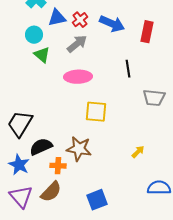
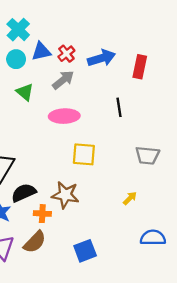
blue arrow: (112, 24) -> (101, 58), turned -40
cyan circle: (34, 35) -> (16, 59), moved
gray trapezoid: (154, 98) -> (147, 155), moved

